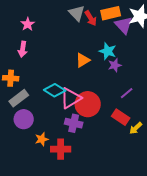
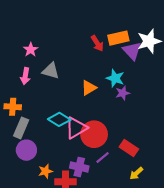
gray triangle: (77, 13) -> (51, 71), moved, turned -30
purple line: (127, 93) -> (103, 157), moved
gray rectangle: (19, 98) -> (21, 128), turned -30
purple cross: (74, 123) -> (79, 167), moved
yellow arrow: (136, 128) -> (136, 173), moved

